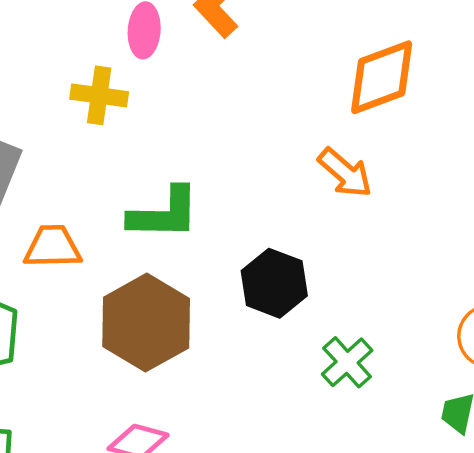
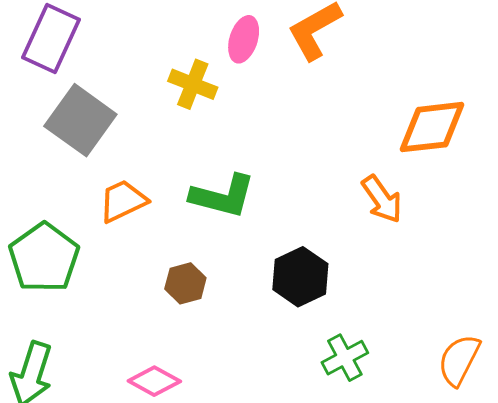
orange trapezoid: (53, 247) -> (123, 201), turned -38
brown hexagon: (146, 323) -> (185, 283), size x0.5

